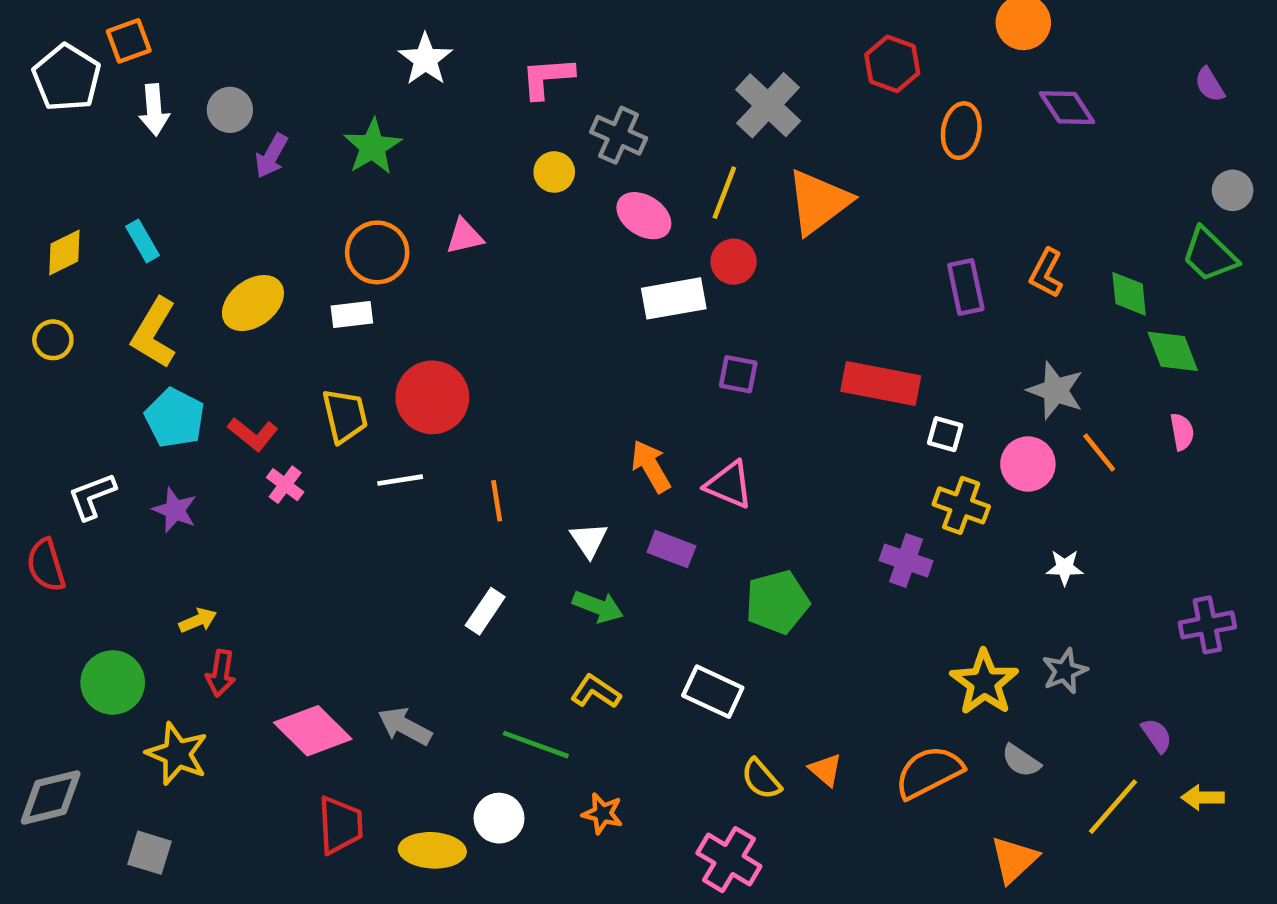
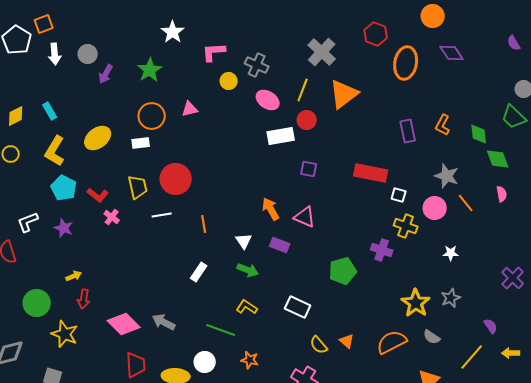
pink L-shape: (547, 78) -> (214, 52), moved
orange ellipse: (961, 131) -> (406, 63), size x1.4
green pentagon: (777, 602) -> (343, 271), moved
purple cross: (1207, 625) -> (513, 278), turned -35

